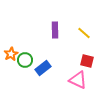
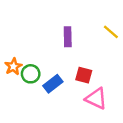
yellow line: (84, 33) -> (111, 32), moved
red square: (87, 61) -> (84, 75), moved

